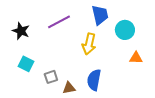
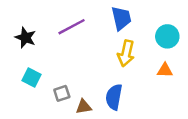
cyan circle: (125, 30) -> (167, 36), moved
yellow arrow: (89, 44) -> (126, 53), moved

